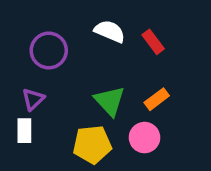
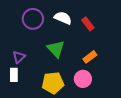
purple circle: (49, 50) -> (33, 19), moved
green triangle: (110, 101) -> (56, 49), moved

